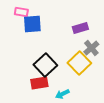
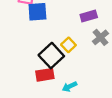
yellow square: (79, 63) -> (68, 45), moved, size x0.6

